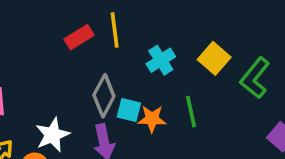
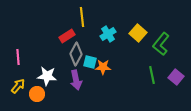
red rectangle: (79, 37) -> (67, 36), moved
green line: (191, 112) -> (152, 75), moved
white star: (52, 135) -> (47, 76), turned 30

